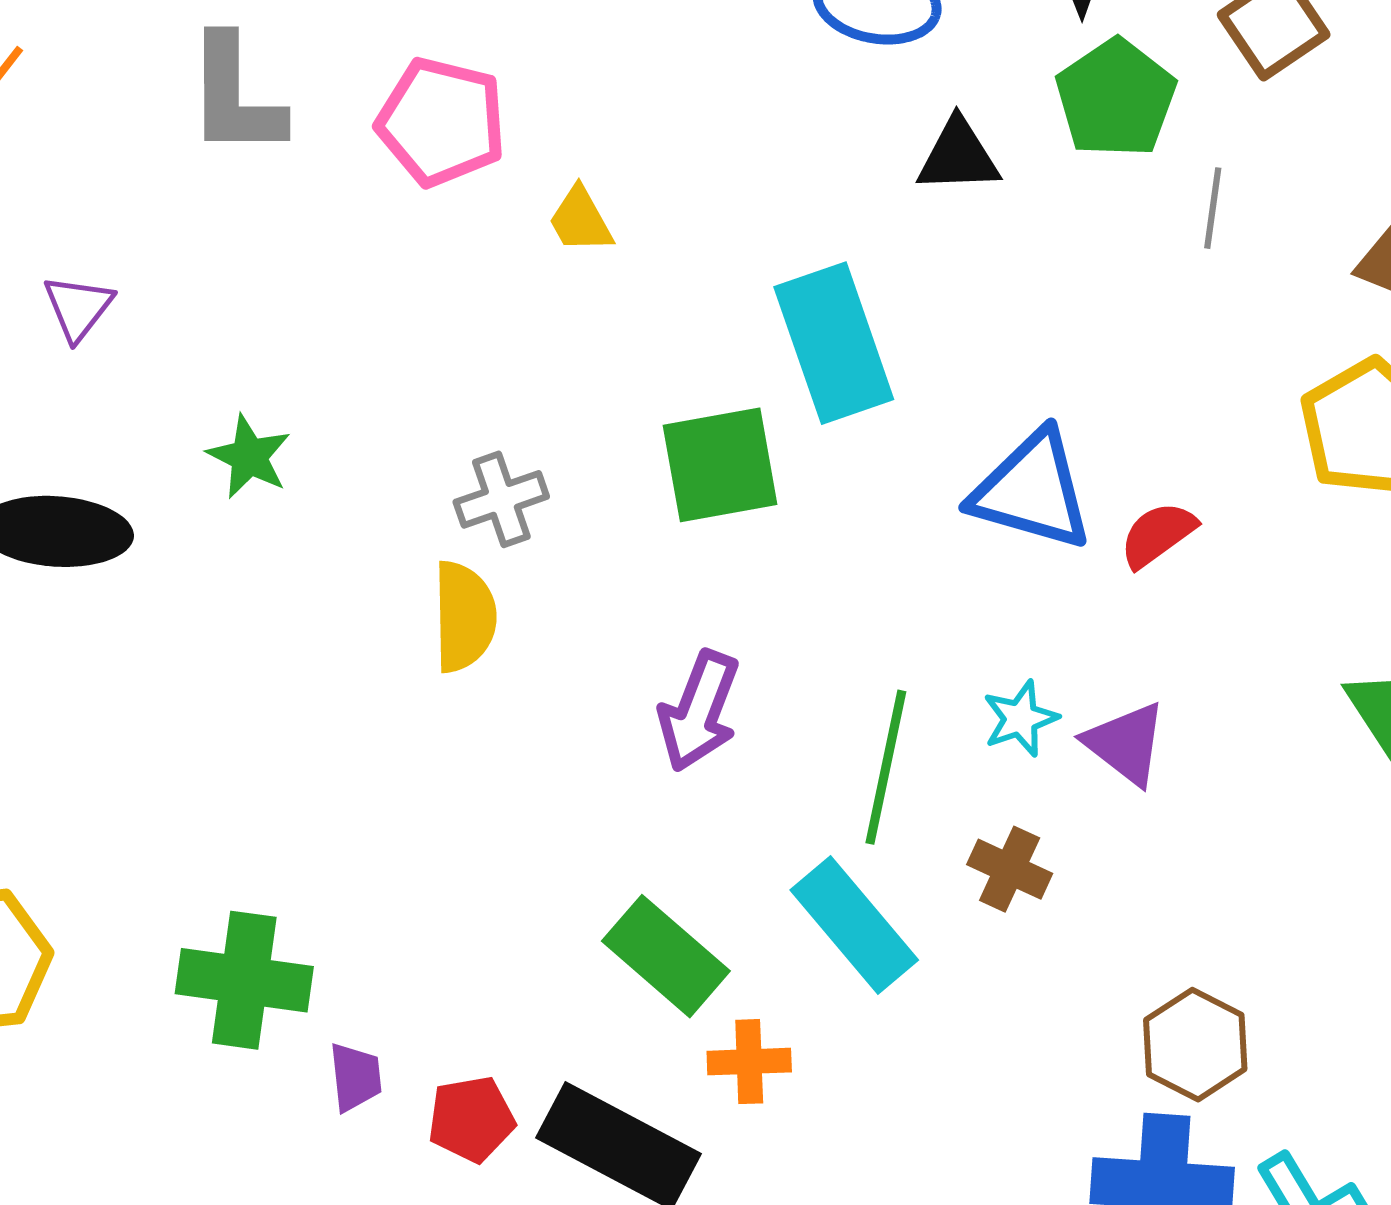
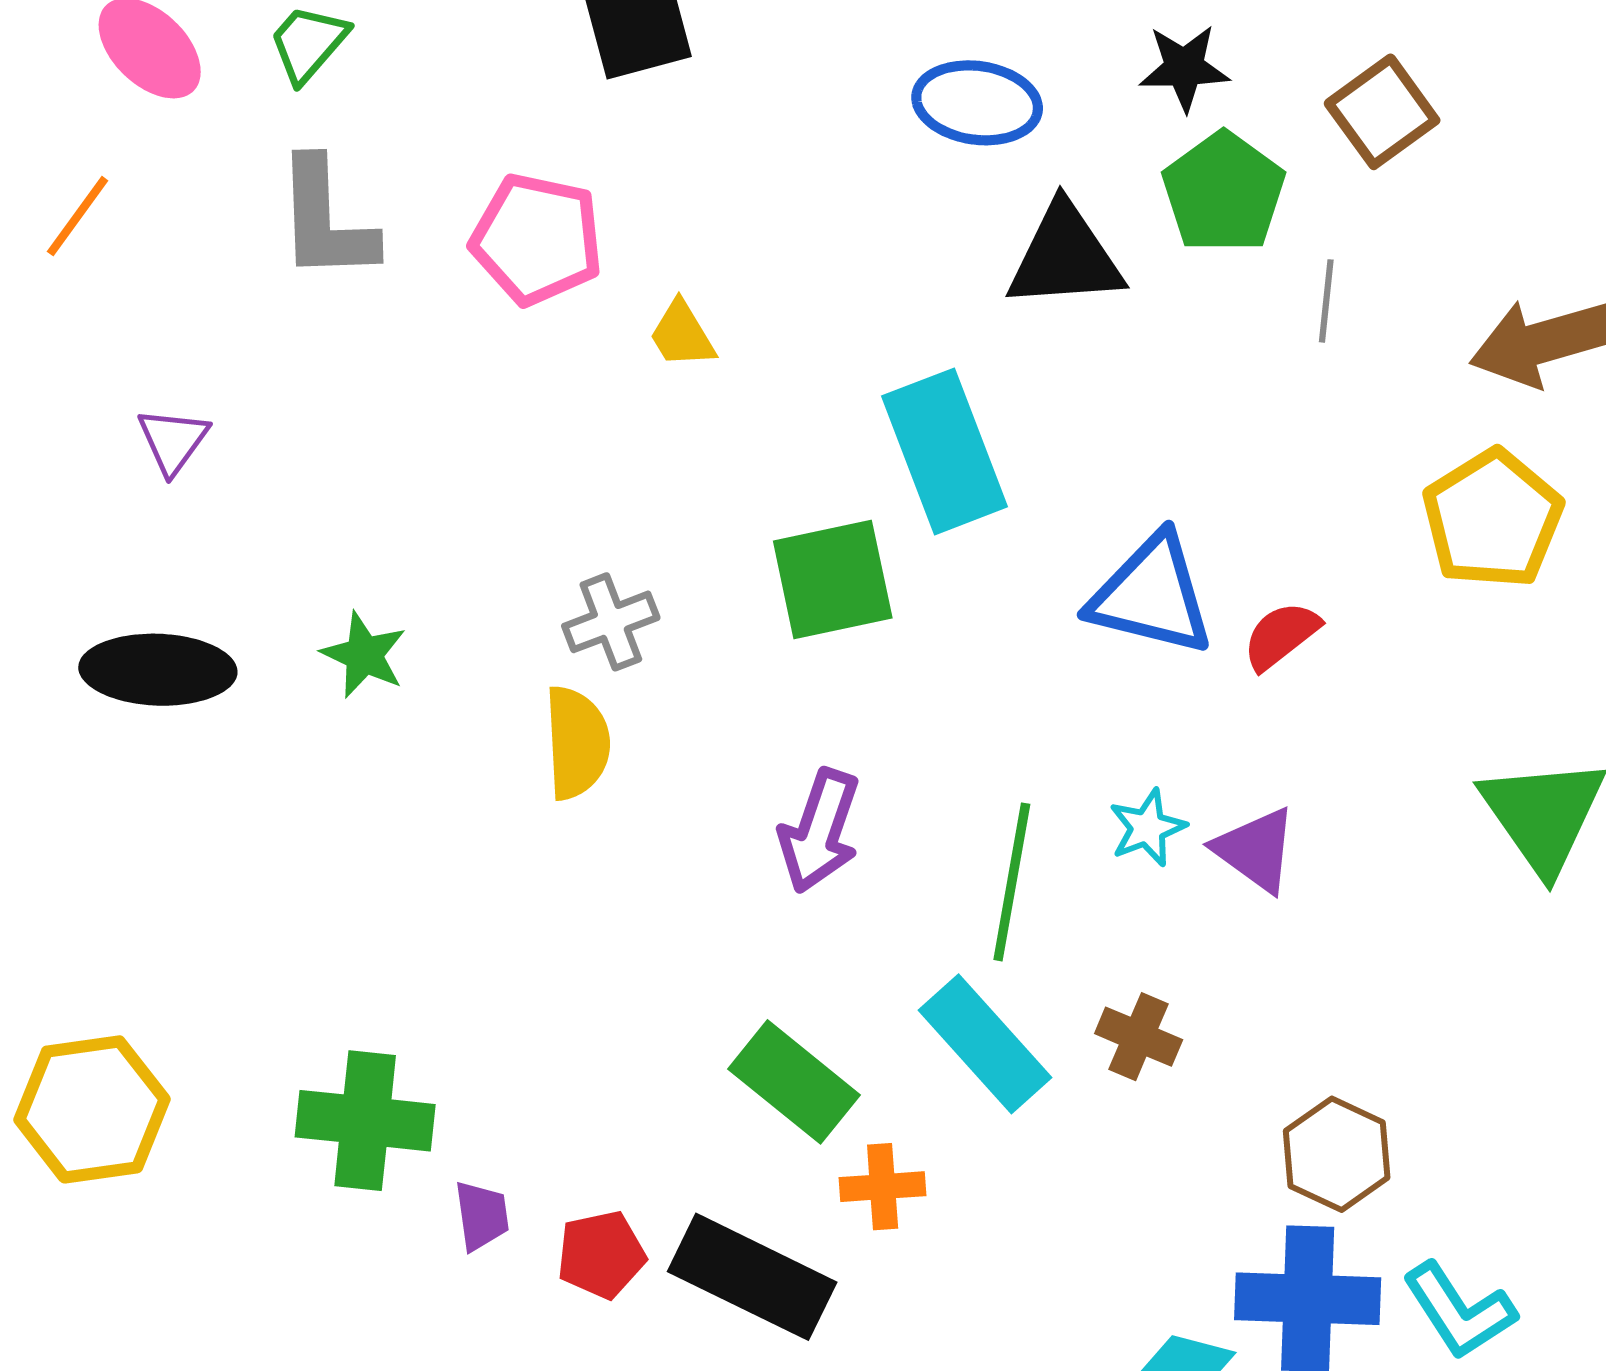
black triangle: (958, 156) -> (1065, 257), size x1.4
green star: (249, 457) -> (364, 655), moved
brown cross: (1010, 869) -> (1139, 1037), moved

